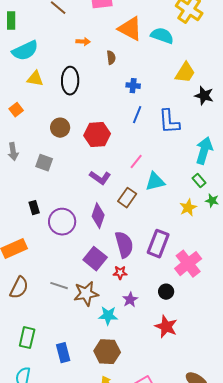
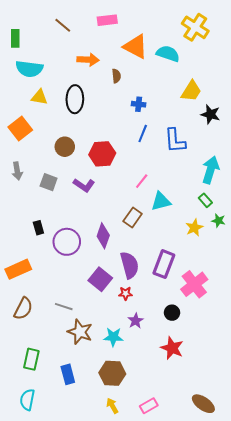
orange arrow: (83, 42) -> (88, 60), size x1.5
cyan semicircle: (25, 51) -> (29, 69), turned 32
orange square: (16, 110) -> (20, 128), size x1.6
purple L-shape: (100, 178) -> (84, 185), moved
brown star: (86, 294) -> (80, 332), moved, turned 30

